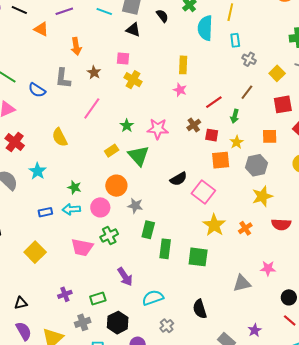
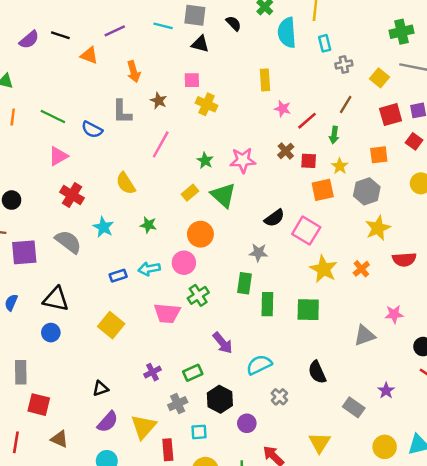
gray cross: (249, 59) -> (344, 64), turned -32
pink star: (180, 90) -> (283, 109), moved
green star: (74, 187) -> (148, 225), moved
gray star: (135, 206) -> (258, 253), moved
purple semicircle: (24, 331) -> (108, 422), turned 78

